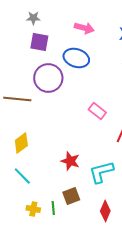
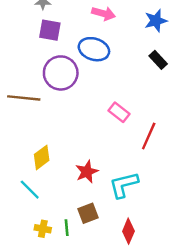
yellow diamond: (21, 143) -> (42, 157), moved
red star: (70, 161) -> (87, 172), turned 30

